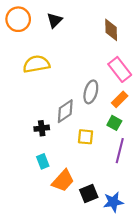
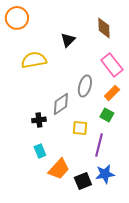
black triangle: (55, 20) -> (68, 40), moved
purple line: (120, 151) -> (99, 145), moved
blue star: (113, 202) -> (105, 174), moved

